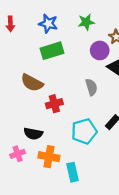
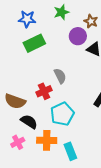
brown semicircle: (32, 83) -> (15, 101), moved
gray semicircle: (91, 87) -> (60, 76), moved
cyan pentagon: (84, 131) -> (62, 114), moved
black semicircle: (33, 134) -> (29, 122), turned -150

